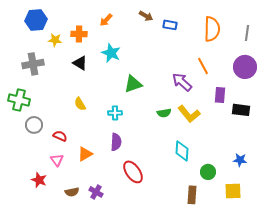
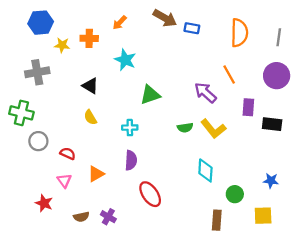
brown arrow: (146, 16) -> (165, 18), size x1.5
black triangle: (80, 63) -> (90, 86), moved

